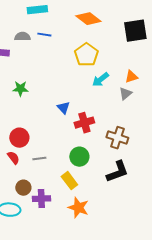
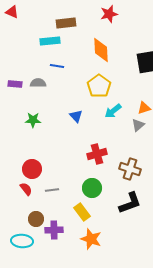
orange diamond: (88, 19) -> (101, 50), turned 50
gray semicircle: (22, 37) -> (38, 83), moved
blue triangle: (63, 108) -> (76, 116), moved

